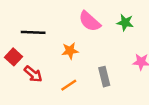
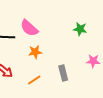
pink semicircle: (90, 21) -> (29, 28), moved

